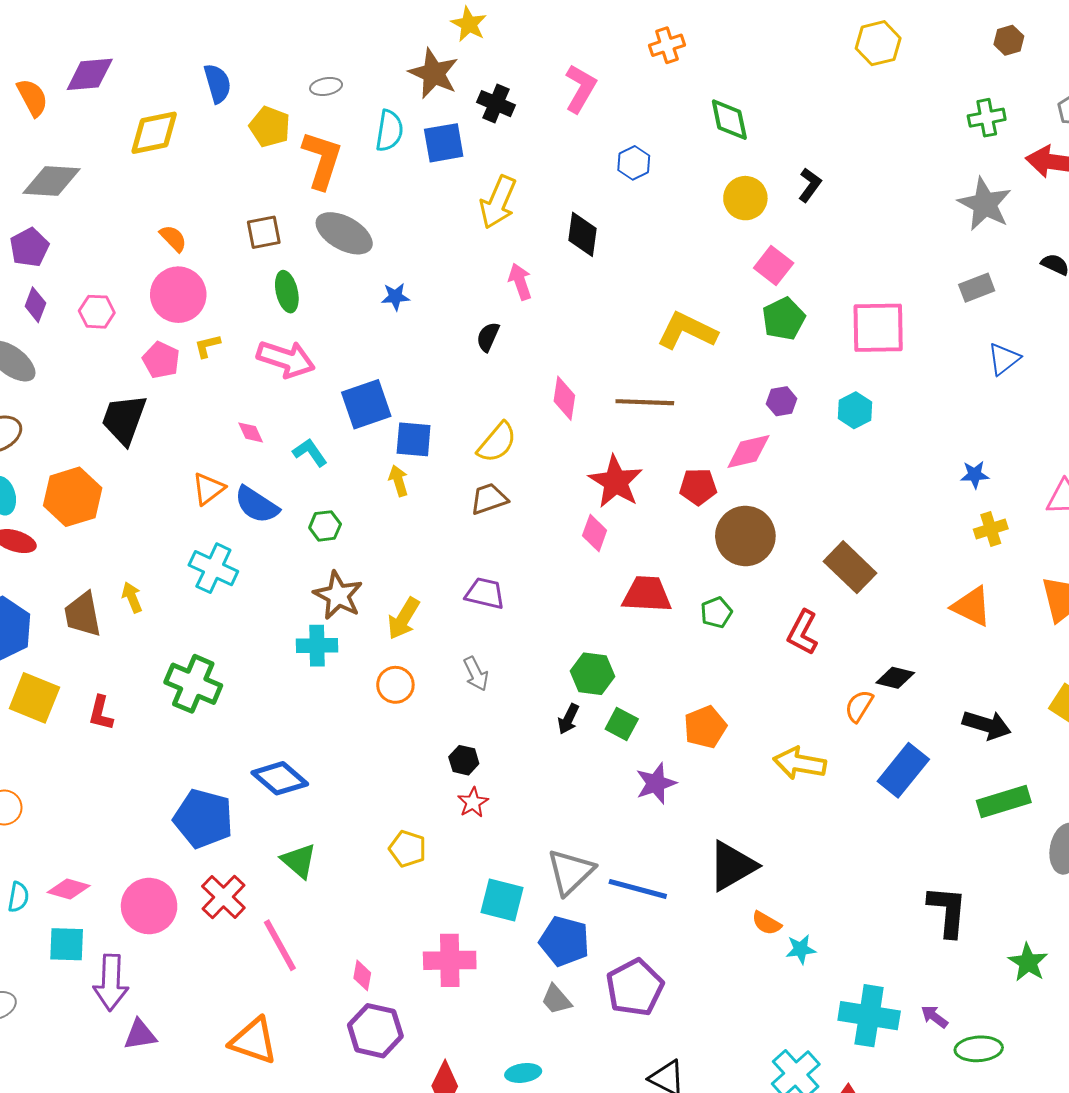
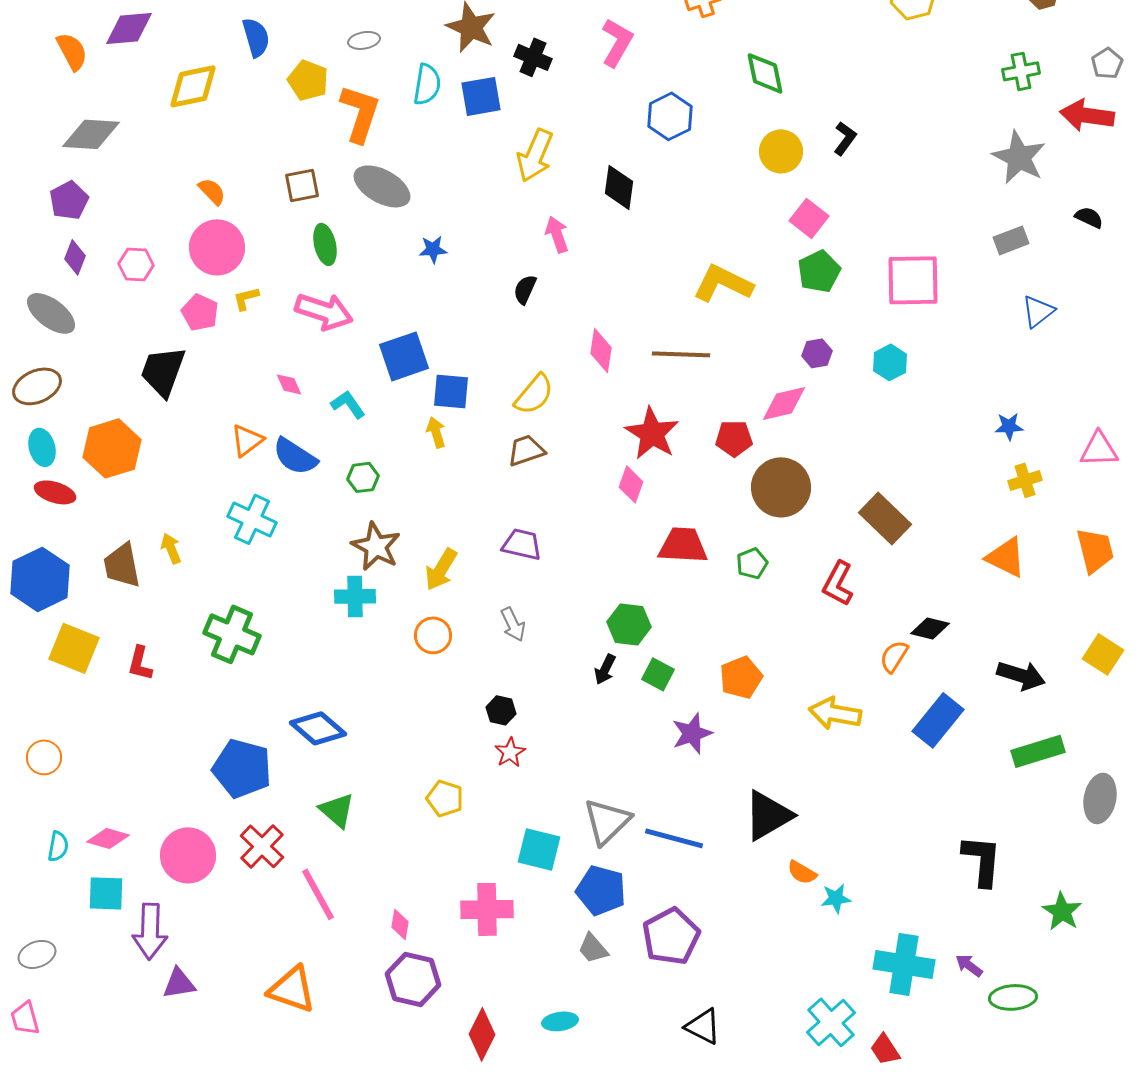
blue hexagon: (634, 163) -> (670, 116), size x1.4

